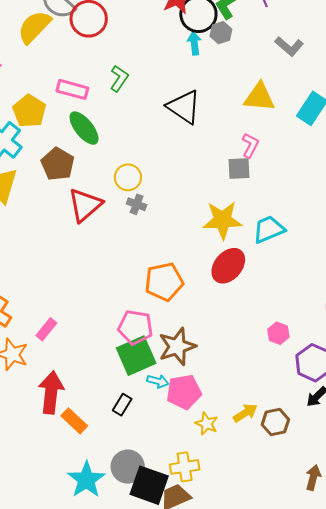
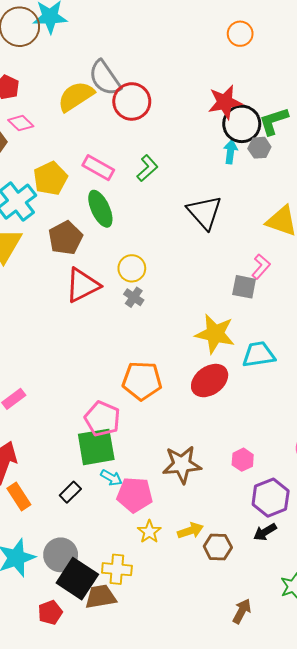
brown star: (177, 346) -> (182, 464), moved

